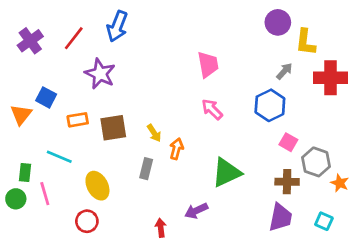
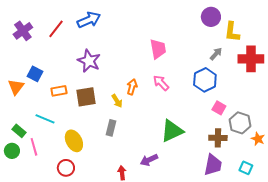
blue arrow: (117, 26) -> (89, 20), turned -135
purple star: (100, 74) -> (89, 61), moved
orange arrow: (176, 149) -> (132, 87), moved
green rectangle: (25, 173) -> (19, 131), turned -56

